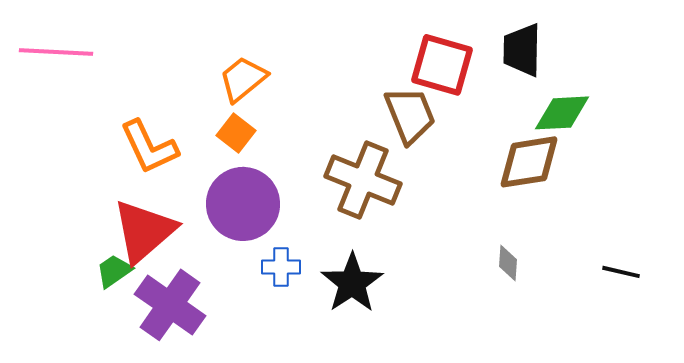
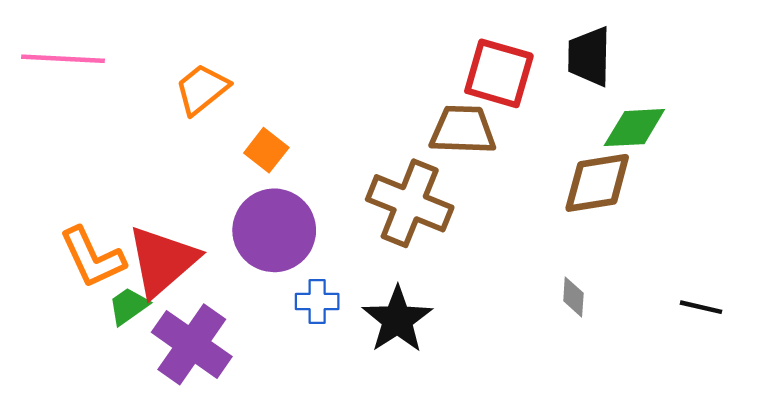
orange trapezoid: (243, 79) -> (202, 89), moved
brown trapezoid: (410, 115) -> (463, 130), turned -66
orange L-shape: (149, 147) -> (92, 257), moved

